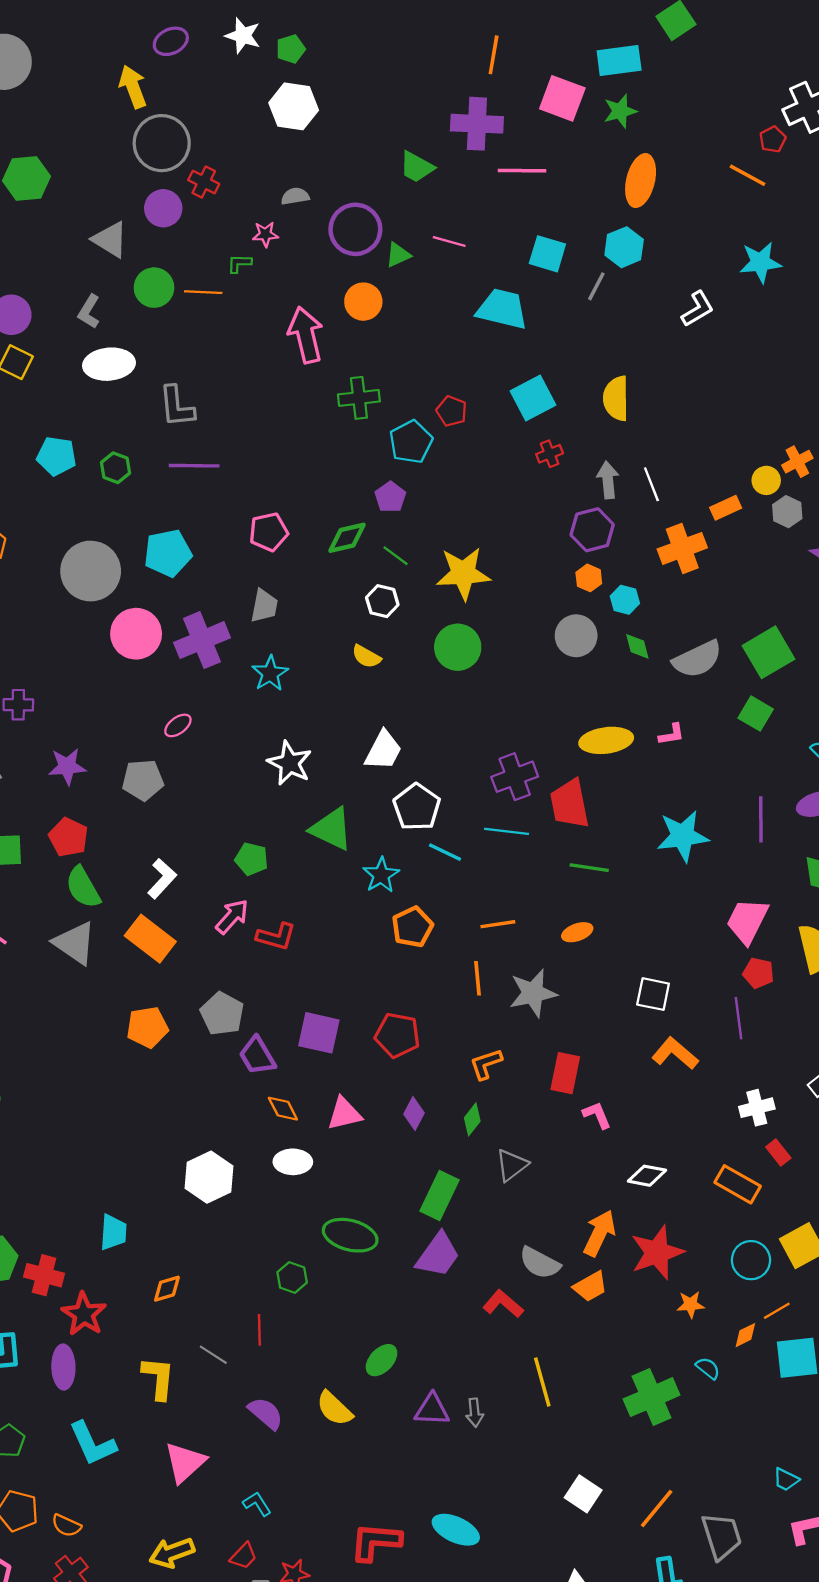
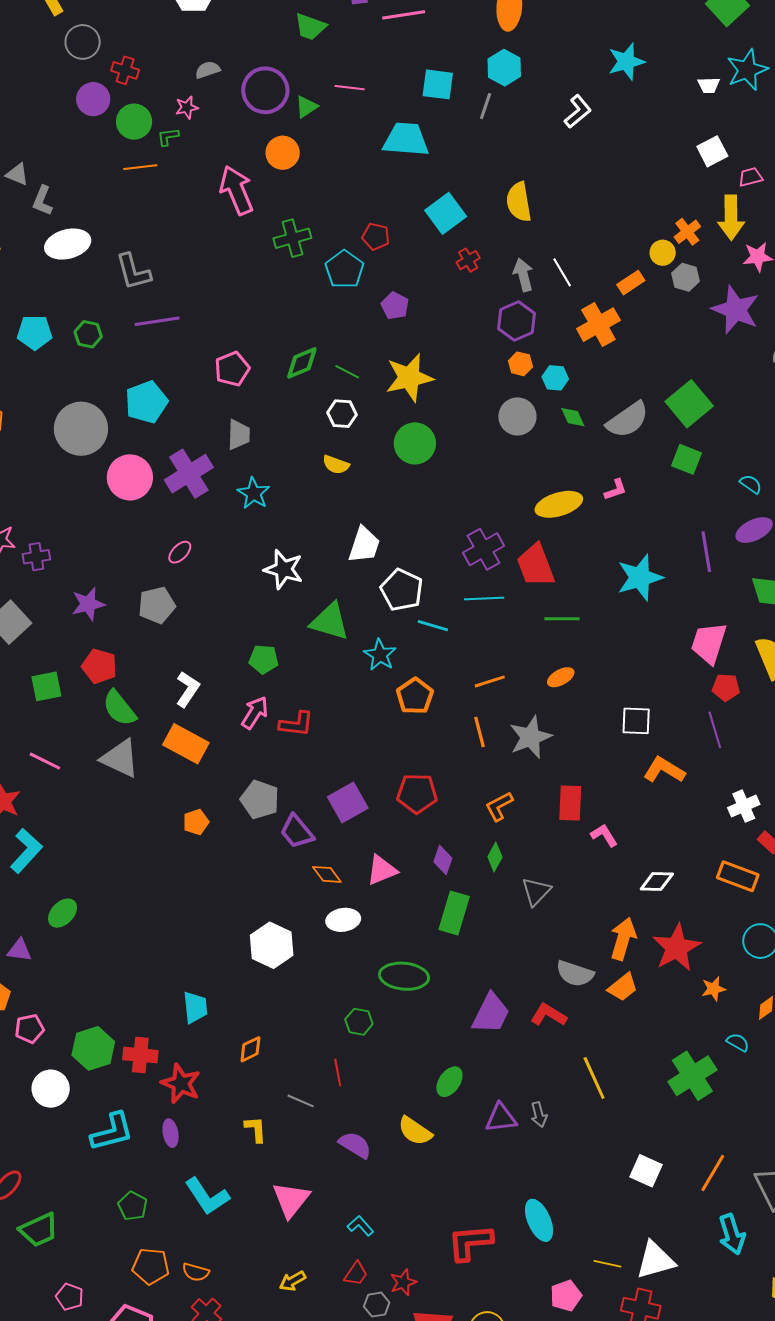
gray circle: (162, 143) -> (83, 42), size x0.7
gray triangle: (110, 240) -> (17, 174), moved, size x0.7
green circle: (154, 288) -> (134, 122), moved
purple pentagon: (390, 497) -> (395, 306), moved
orange pentagon: (147, 1027) -> (196, 822), size x0.7
purple square: (319, 1033) -> (348, 803), turned -33
green rectangle: (440, 1195) -> (454, 913), moved
purple trapezoid: (438, 1255) -> (491, 1013), moved
purple ellipse: (63, 1367) -> (171, 1133), size x0.7
yellow L-shape: (158, 1378) -> (256, 1129), size x0.7
cyan ellipse: (456, 1530) -> (539, 1220), turned 51
yellow arrow: (172, 1553) -> (292, 1281), size x0.7

